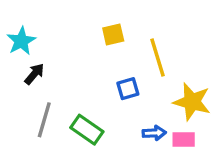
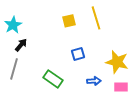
yellow line: (157, 57) -> (96, 18), moved
gray line: (44, 120) -> (14, 69), moved
pink rectangle: (184, 140) -> (121, 87), moved

